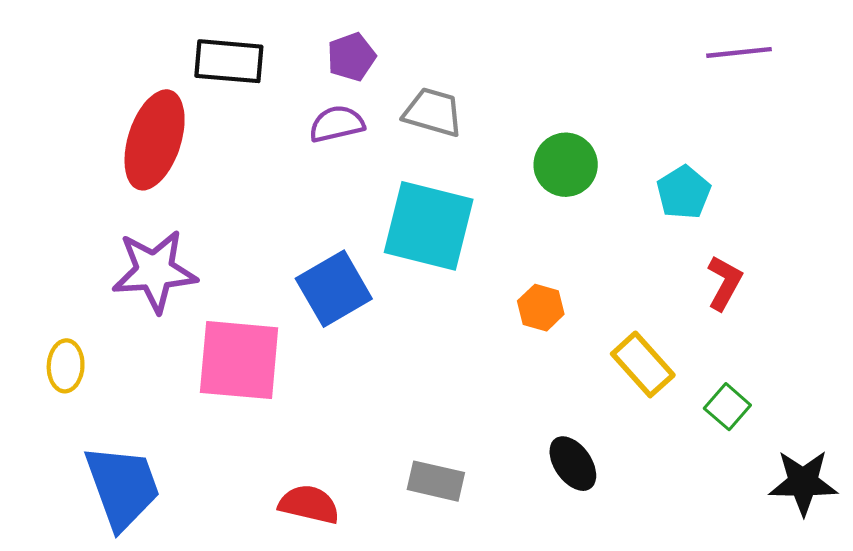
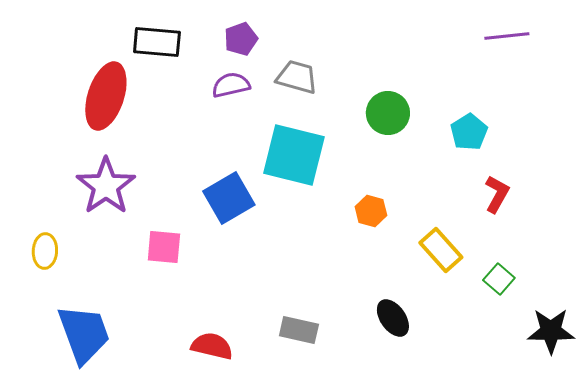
purple star: (155, 271) -> (106, 186), turned -30
pink square: (239, 360) -> (164, 247), size x0.6

